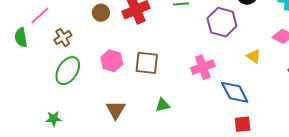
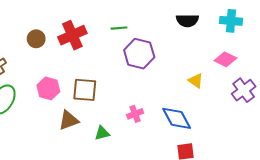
purple hexagon: (222, 22) -> (139, 54), moved
pink cross: (203, 67) -> (135, 114), moved, size x0.7
brown triangle: (116, 110) -> (69, 120), moved, turned 40

